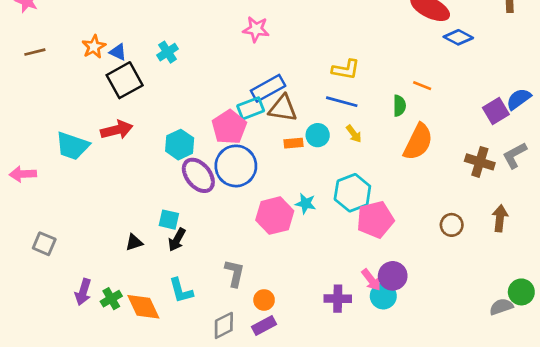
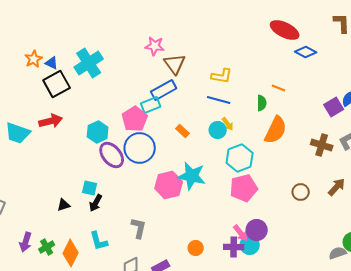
cyan cross: (168, 52) -> (89, 63), size x1.8
brown triangle: (283, 108) -> (175, 64), moved, turned 45
cyan circle: (318, 135) -> (218, 130), moved
orange rectangle: (294, 143) -> (183, 131), turned 48
cyan hexagon: (352, 193) -> (240, 158), moved
cyan star: (306, 203) -> (192, 176), size x1.8
brown arrow: (500, 218) -> (337, 187), turned 36
purple cross: (338, 299) -> (234, 247), moved
orange circle: (264, 300) -> (196, 248), moved
orange diamond: (143, 307) -> (71, 253), turned 52

